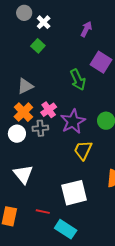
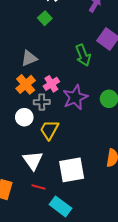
white circle: (17, 134) -> (24, 117), moved
yellow trapezoid: (83, 150) -> (49, 130), moved
white triangle: (23, 174) -> (33, 161), moved

